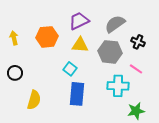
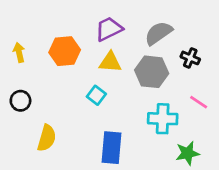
pink line: (136, 69) -> (199, 102), moved
blue rectangle: (77, 94) -> (112, 148), moved

